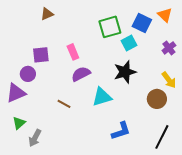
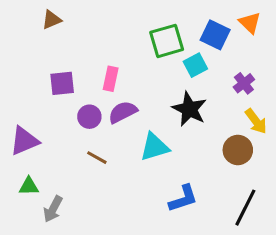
brown triangle: (47, 14) -> (51, 20), moved
purple cross: (169, 48) -> (244, 83), moved
pink rectangle: (73, 52) -> (111, 79), turned 35
black star: (125, 72) -> (189, 109), turned -30
purple circle: (28, 74) -> (89, 117), moved
green triangle: (19, 123) -> (29, 186), turned 40

